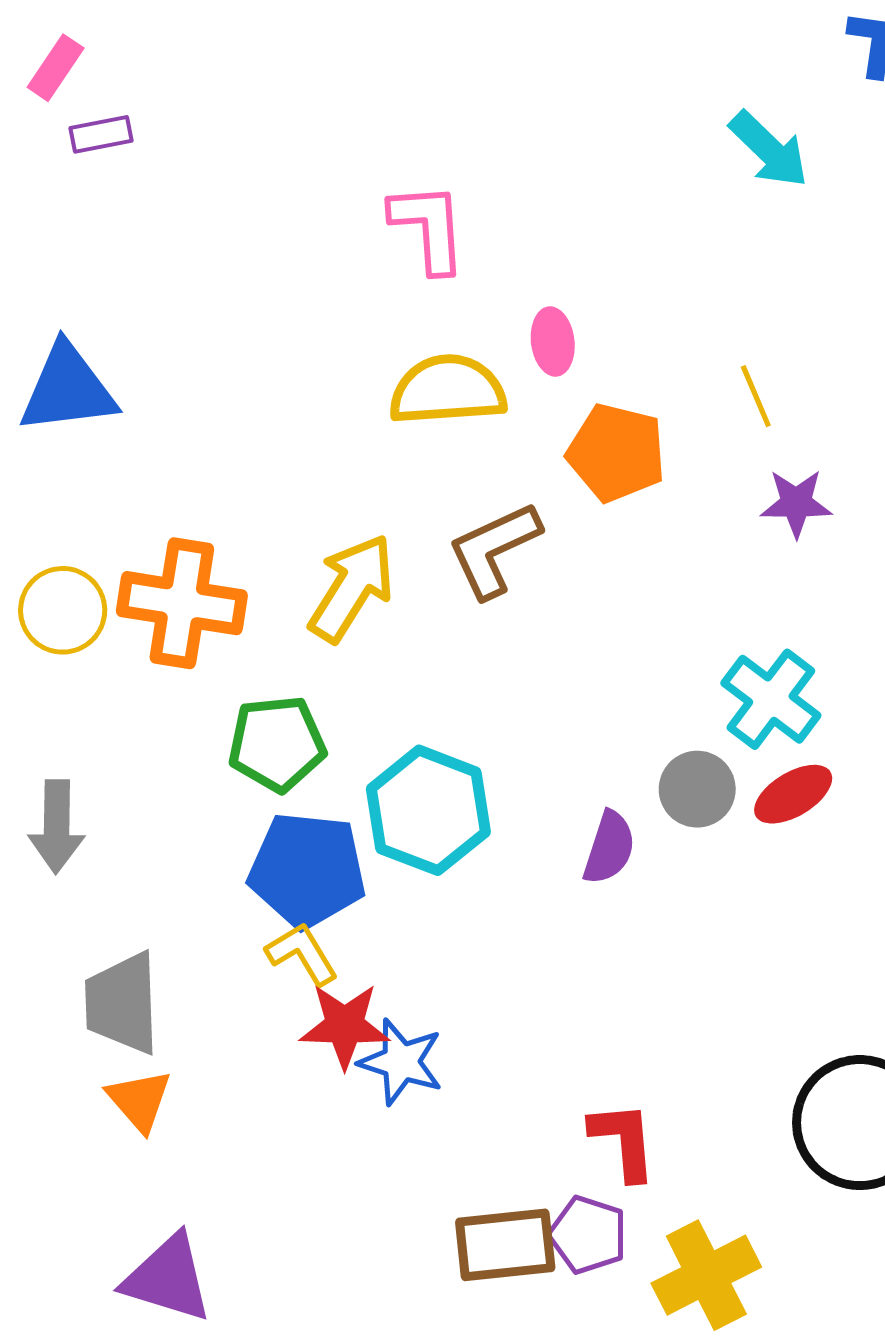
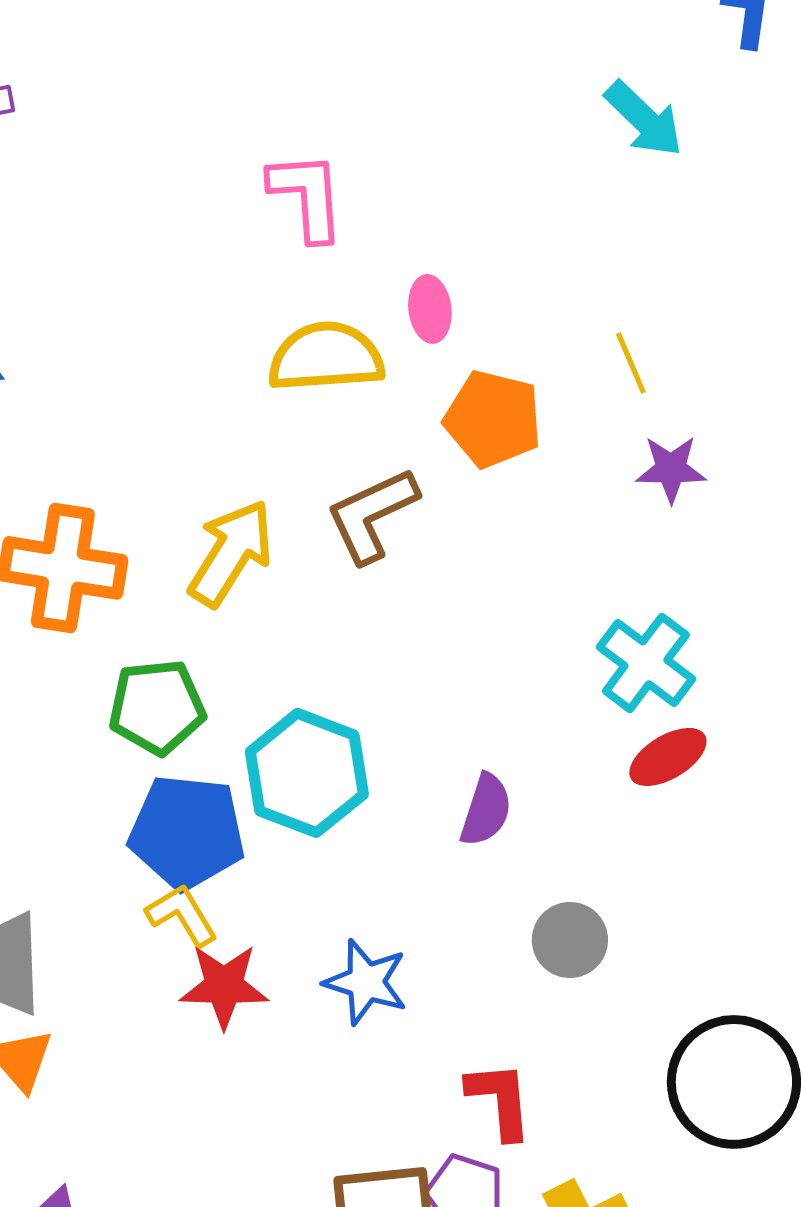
gray circle: (697, 789) -> (570, 940), moved
blue star: (401, 1062) -> (366, 982), moved

